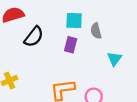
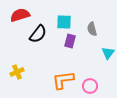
cyan square: (74, 21) -> (64, 22), moved

